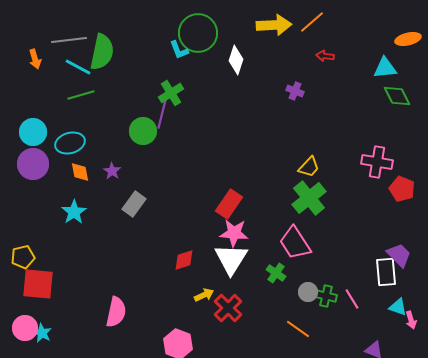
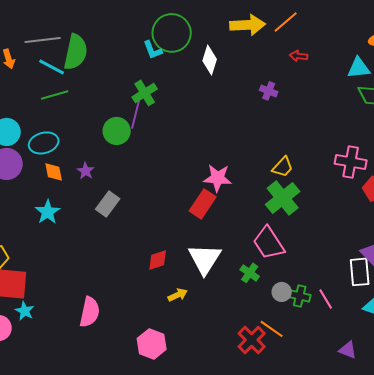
pink star: (234, 233) -> (218, 178), moved
red cross: (228, 308) -> (252, 340), moved
cyan star: (42, 333) -> (25, 311), moved

